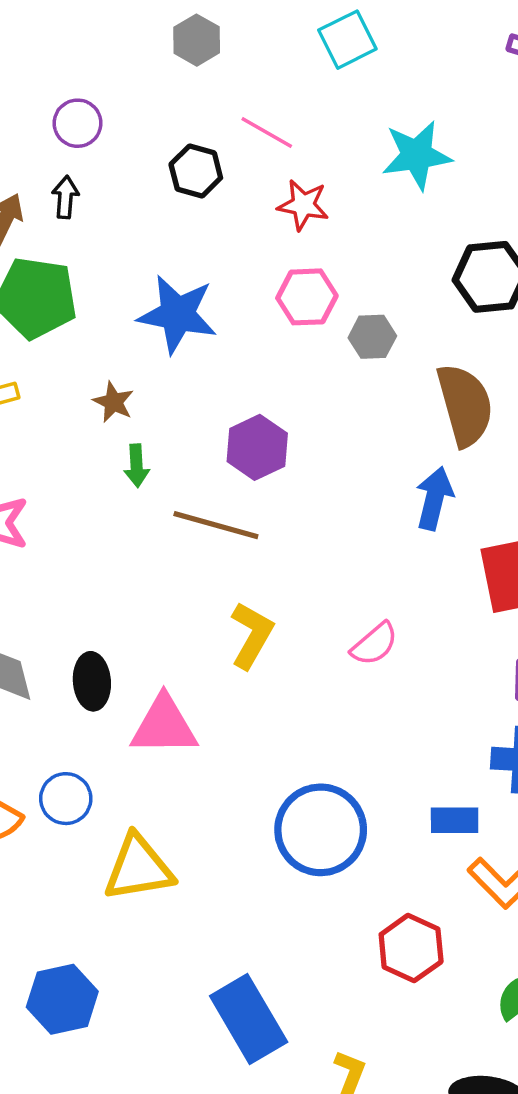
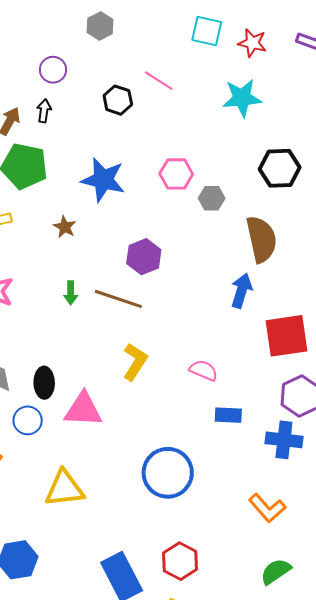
gray hexagon: (197, 40) -> (100, 26), moved
cyan square: (347, 40) -> (207, 31), turned 36
red star: (303, 205) -> (252, 43), moved
green arrow: (137, 466) -> (71, 293), moved
pink semicircle: (374, 644) -> (204, 370), turned -120
blue circle: (66, 799) -> (28, 420), moved
blue rectangle: (455, 820) -> (228, 415), moved
red hexagon: (411, 948) -> (180, 561), moved

